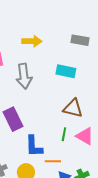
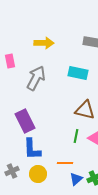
gray arrow: (24, 76) -> (36, 78), turned -145
blue L-shape: (34, 146) -> (32, 149), moved

